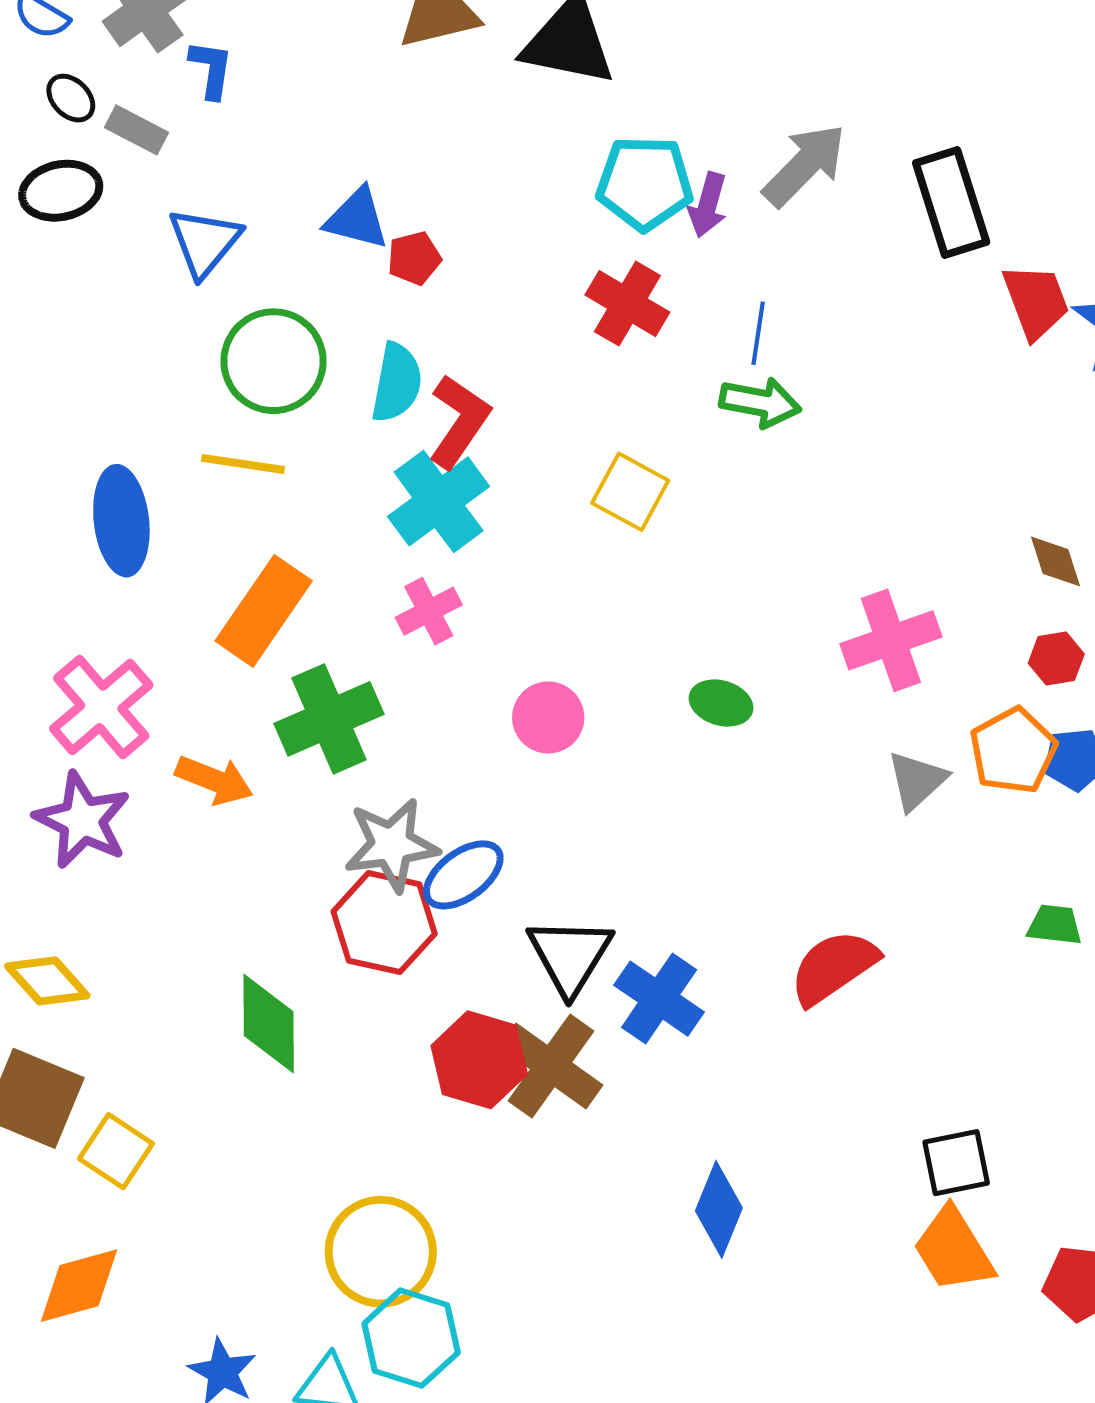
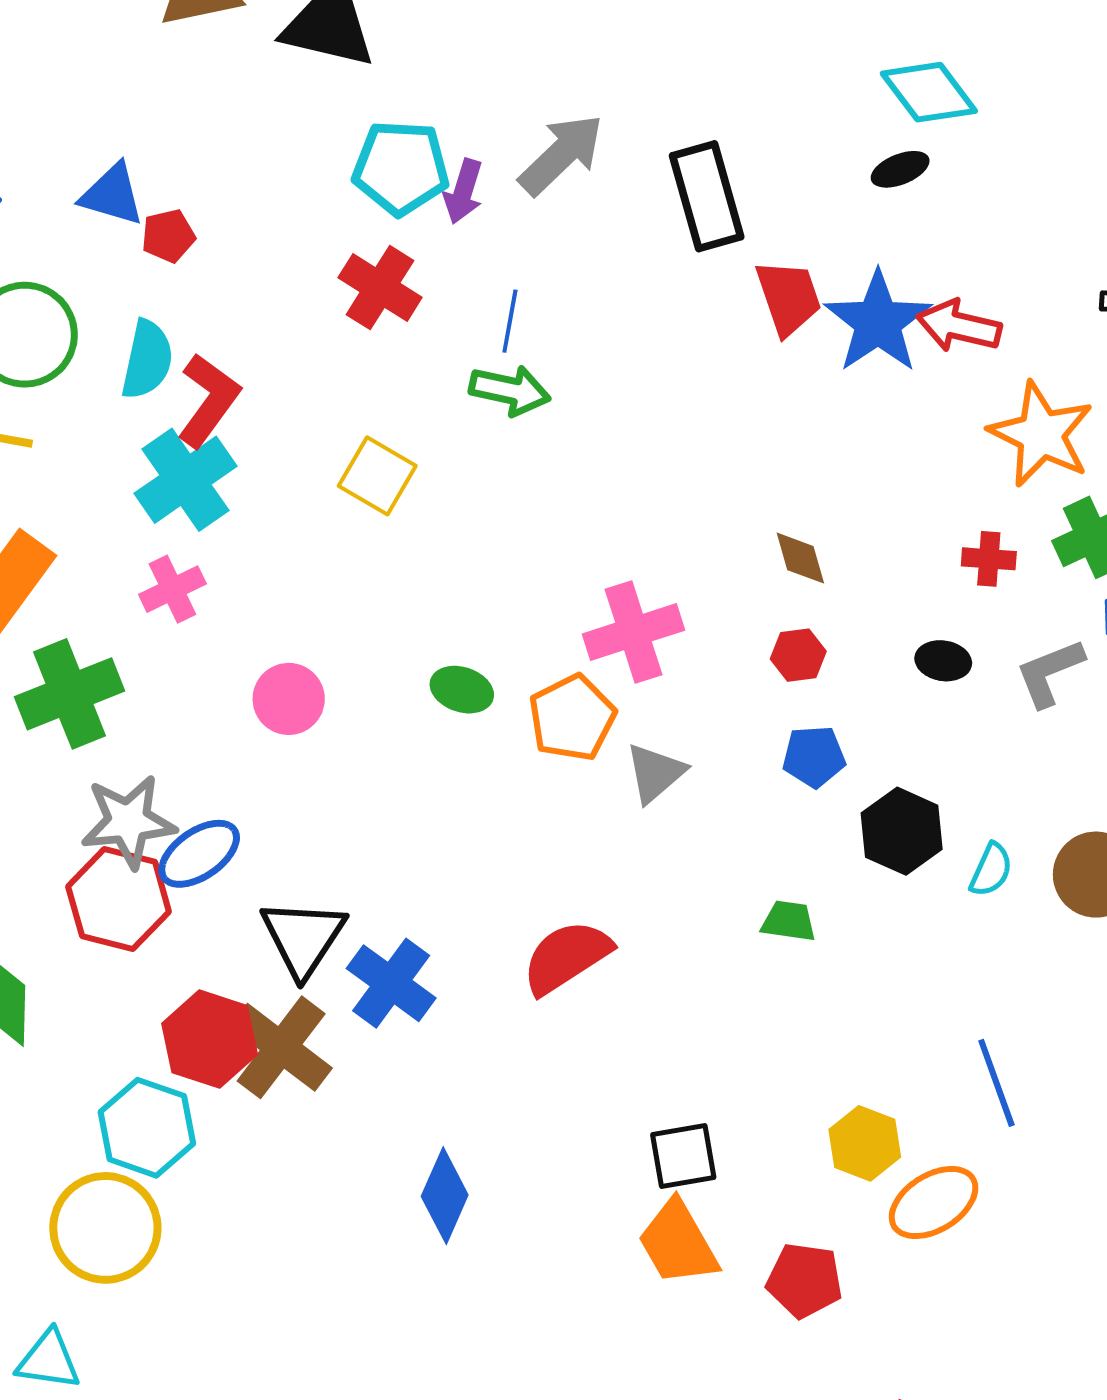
orange pentagon: (1013, 751) -> (572, 718), moved
cyan hexagon: (411, 1338) -> (147, 1128), moved

